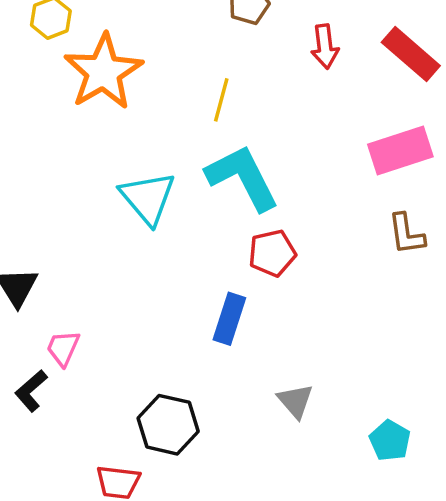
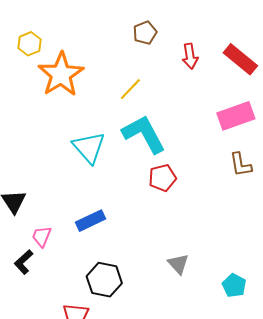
yellow line: (221, 100) -> (130, 89), turned 30
blue rectangle: (229, 319) -> (91, 221), moved, turned 48

